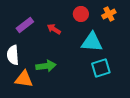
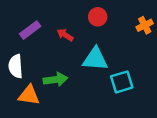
orange cross: (109, 14) -> (145, 25), moved
cyan triangle: (92, 42) -> (95, 59), moved

